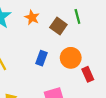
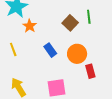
orange star: (32, 17) -> (30, 26), moved
blue rectangle: (42, 58) -> (50, 50), turned -64

